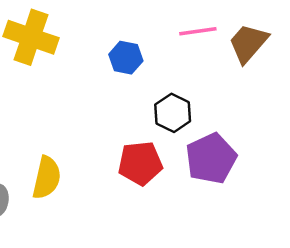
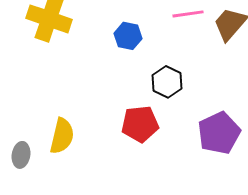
purple pentagon: (211, 158) -> (219, 133), moved

